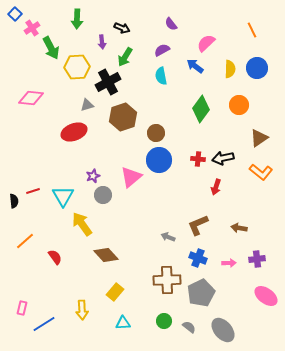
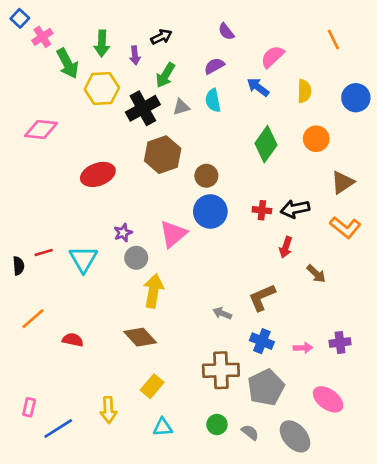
green arrow: (77, 19) -> (102, 43), moved
black arrow: (122, 28) -> (161, 37), turned -49
blue circle: (257, 68) -> (356, 98), moved
gray triangle: (87, 105) -> (181, 107), moved
yellow arrow: (82, 224) -> (153, 291), moved, turned 45
brown arrow: (239, 228) -> (316, 274), moved, turned -147
red semicircle: (55, 257) -> (73, 340), turned -42
pink ellipse: (266, 296) -> (328, 399), moved

